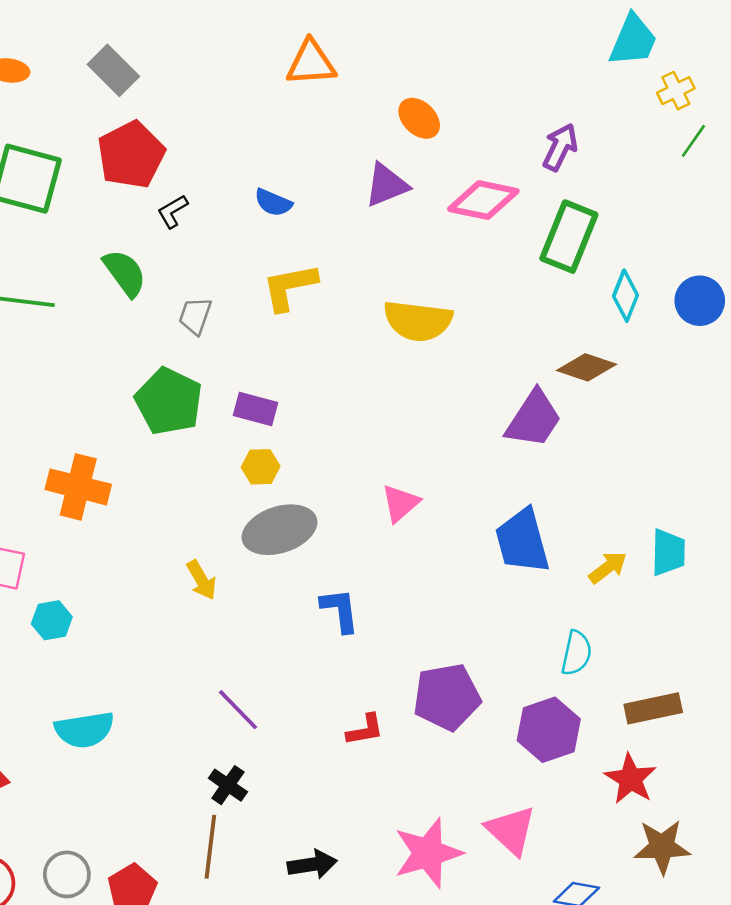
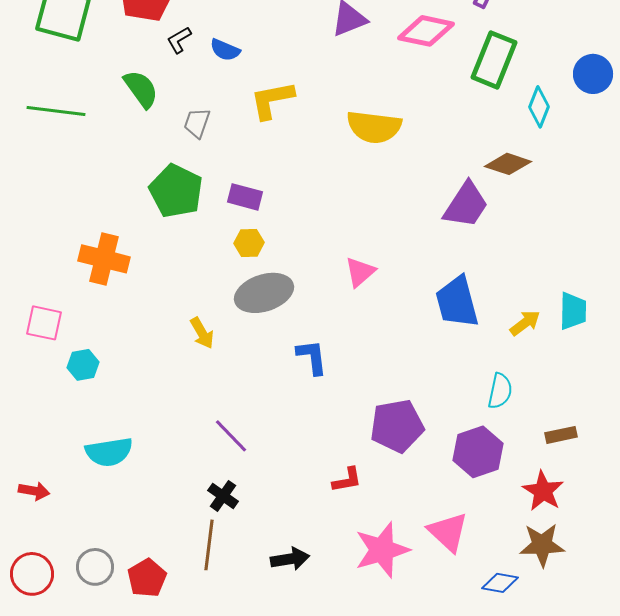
blue semicircle: (273, 203) -> (225, 50), moved
blue circle: (700, 301) -> (593, 74), moved
brown rectangle: (653, 708) -> (561, 435), size x0.7
red L-shape: (365, 730) -> (347, 480), moved
brown star: (662, 847) -> (542, 545), moved

